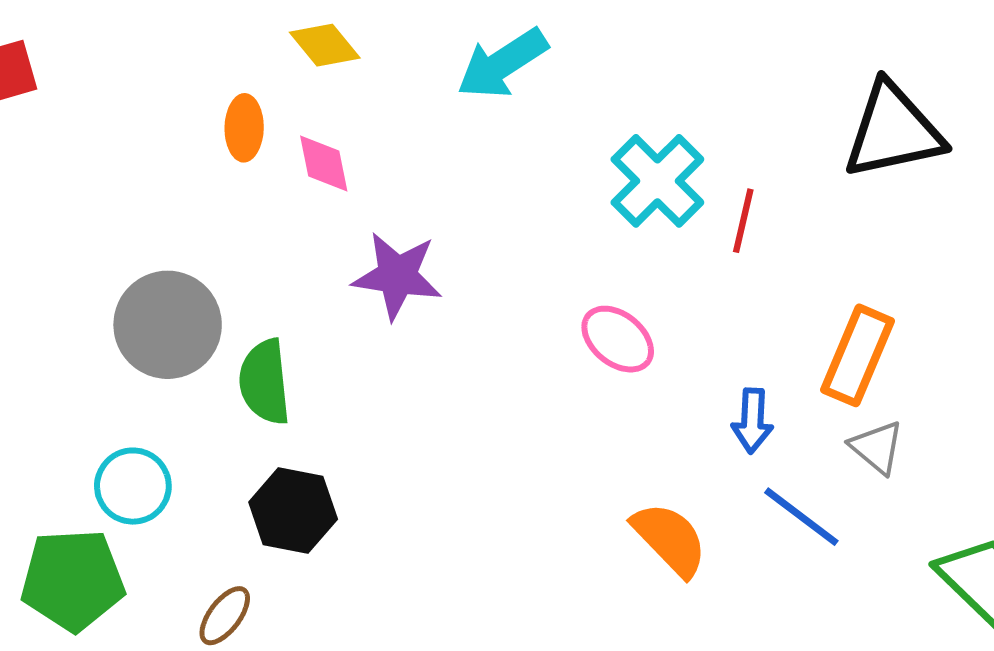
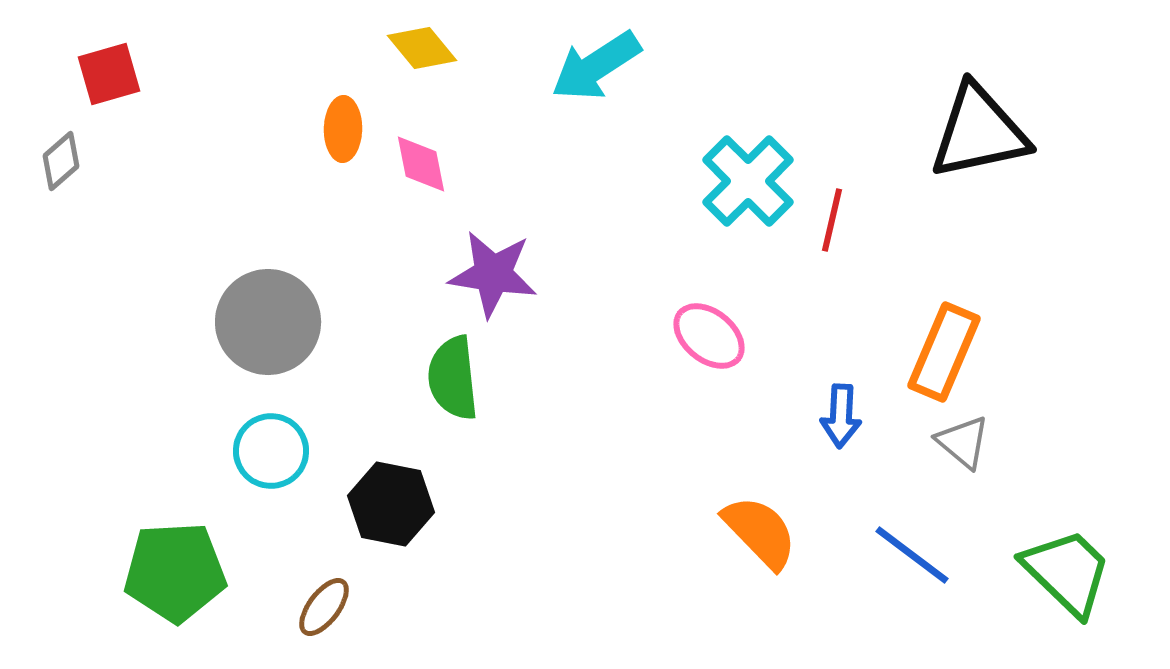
green semicircle: (265, 382) -> (453, 378), moved
cyan circle: (133, 486) -> (271, 451), moved
blue line: (801, 517) -> (912, 555), moved

